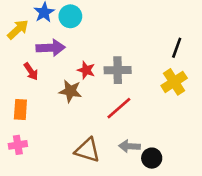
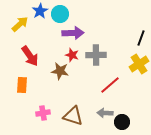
purple arrow: (51, 48) -> (73, 33), moved
red arrow: (31, 71) -> (30, 56), size x1.5
red line: (119, 108) -> (110, 85), moved
pink cross: (18, 145) -> (43, 113), moved

